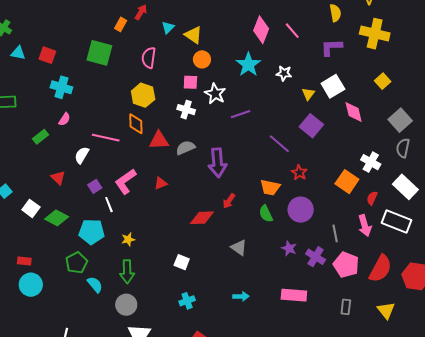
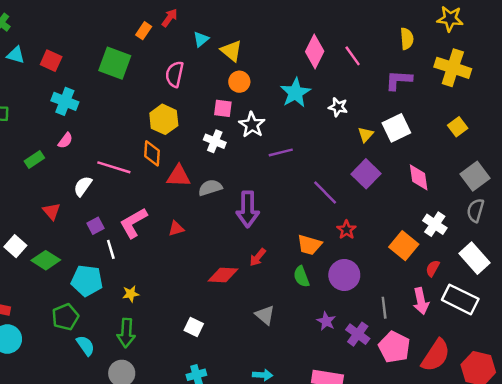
pink diamond: (354, 112) -> (419, 177), moved

